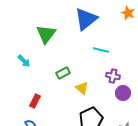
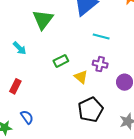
purple cross: (113, 76) -> (100, 64), moved
red rectangle: (35, 101) -> (15, 86), moved

